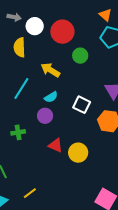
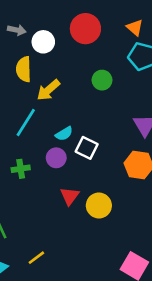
red circle: (62, 32) -> (85, 29), moved
yellow arrow: (50, 70) -> (48, 90), moved, turned -72
white square: (82, 105) -> (87, 148), moved
green cross: (18, 132) -> (21, 169), moved
red triangle: (55, 145) -> (70, 196), turned 42

